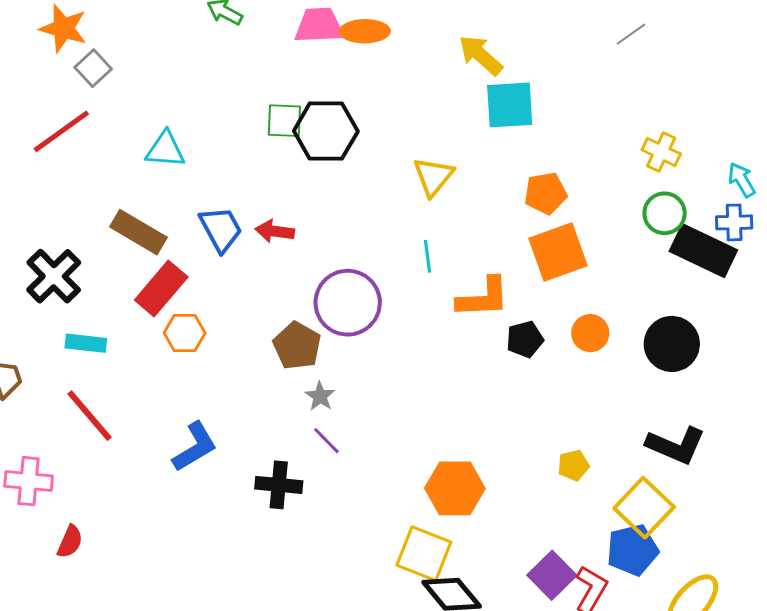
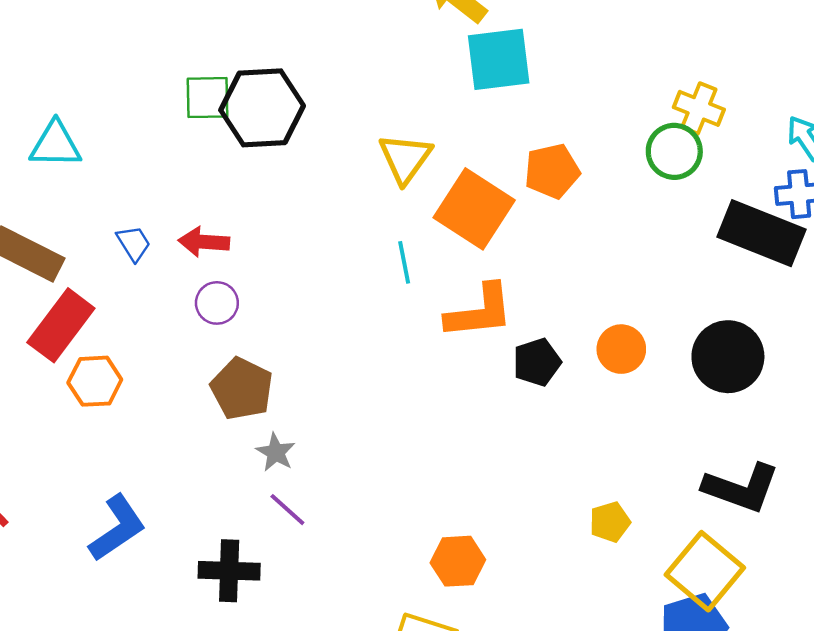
green circle: (665, 213) -> (674, 151), moved
blue trapezoid: (221, 229) -> (134, 243), size x0.6
orange square: (558, 252) -> (474, 209), moved, turned -34
purple circle: (348, 303) -> (217, 303), moved, size x0.5
orange hexagon: (455, 488) -> (458, 561), size x0.7

